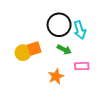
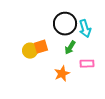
green arrow: (64, 50) -> (70, 48), turned 96

